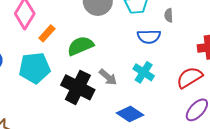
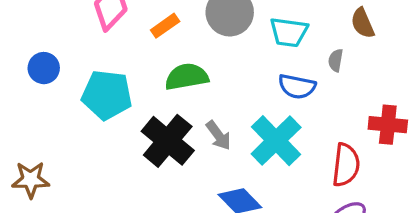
orange rectangle: (47, 33) -> (165, 26), moved
cyan cross: (144, 72) -> (276, 141), size x1.5
red semicircle: (189, 77) -> (346, 165), turned 116

